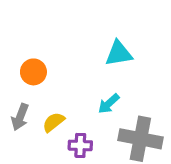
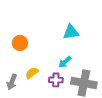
gray arrow: (20, 117) -> (12, 82), moved
purple cross: (80, 145) -> (56, 80), moved

